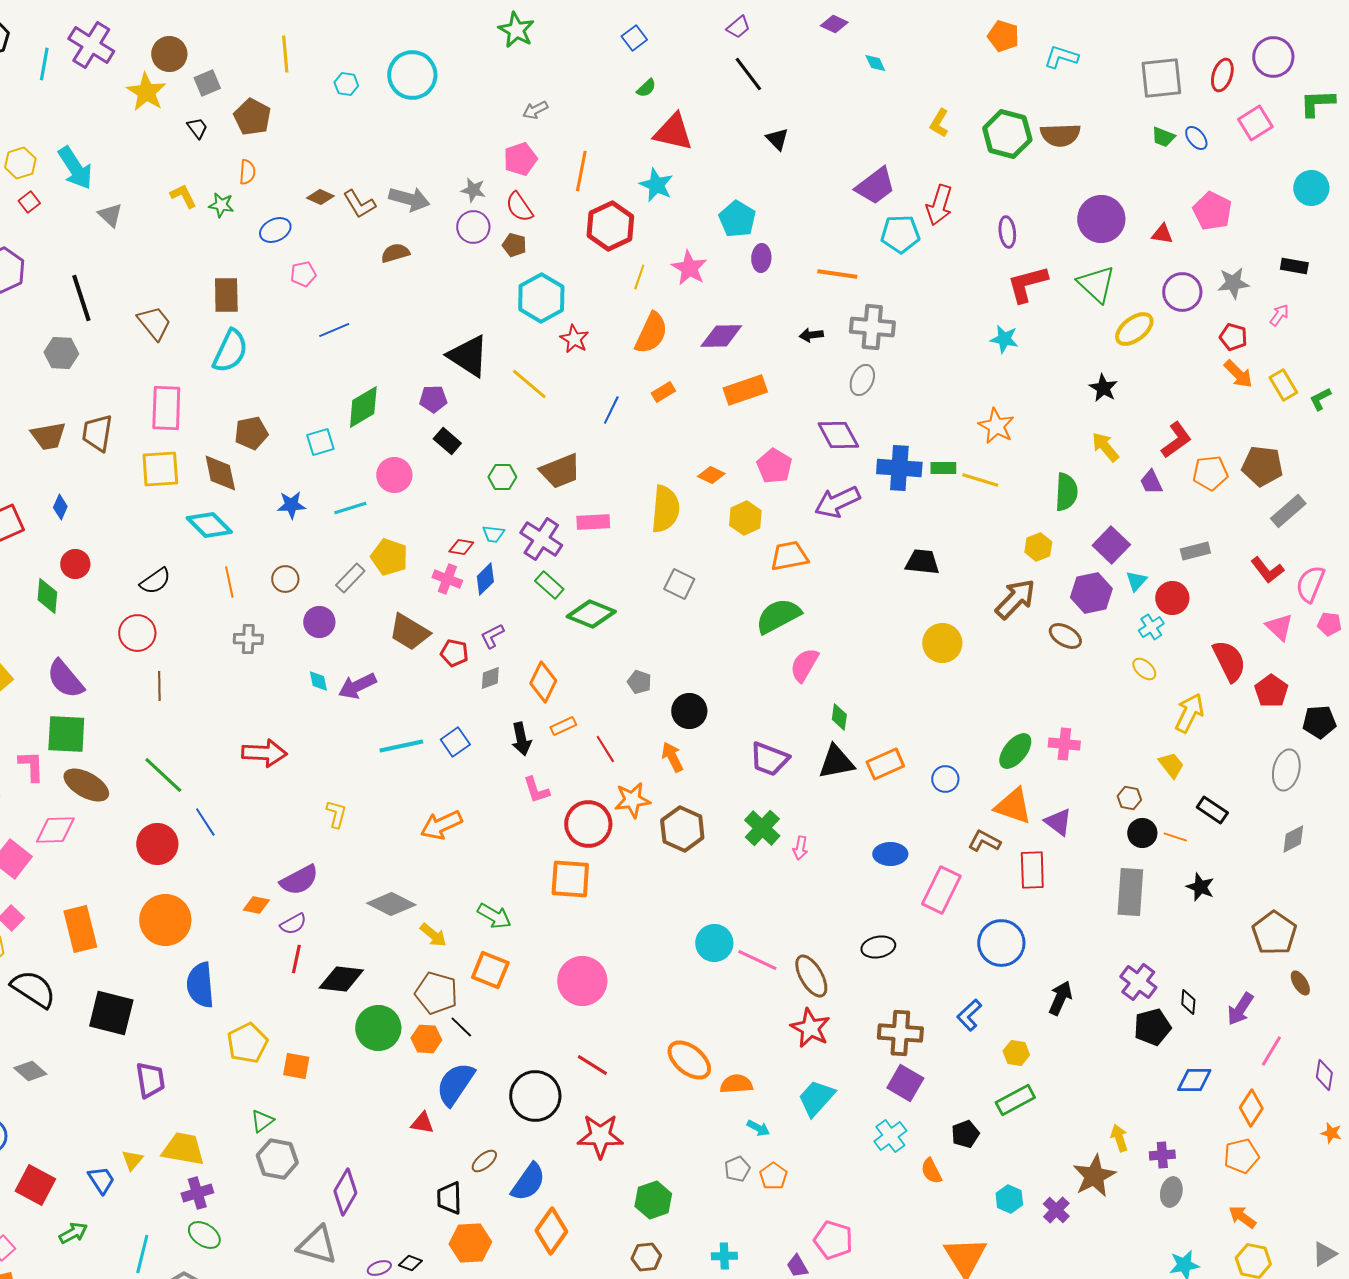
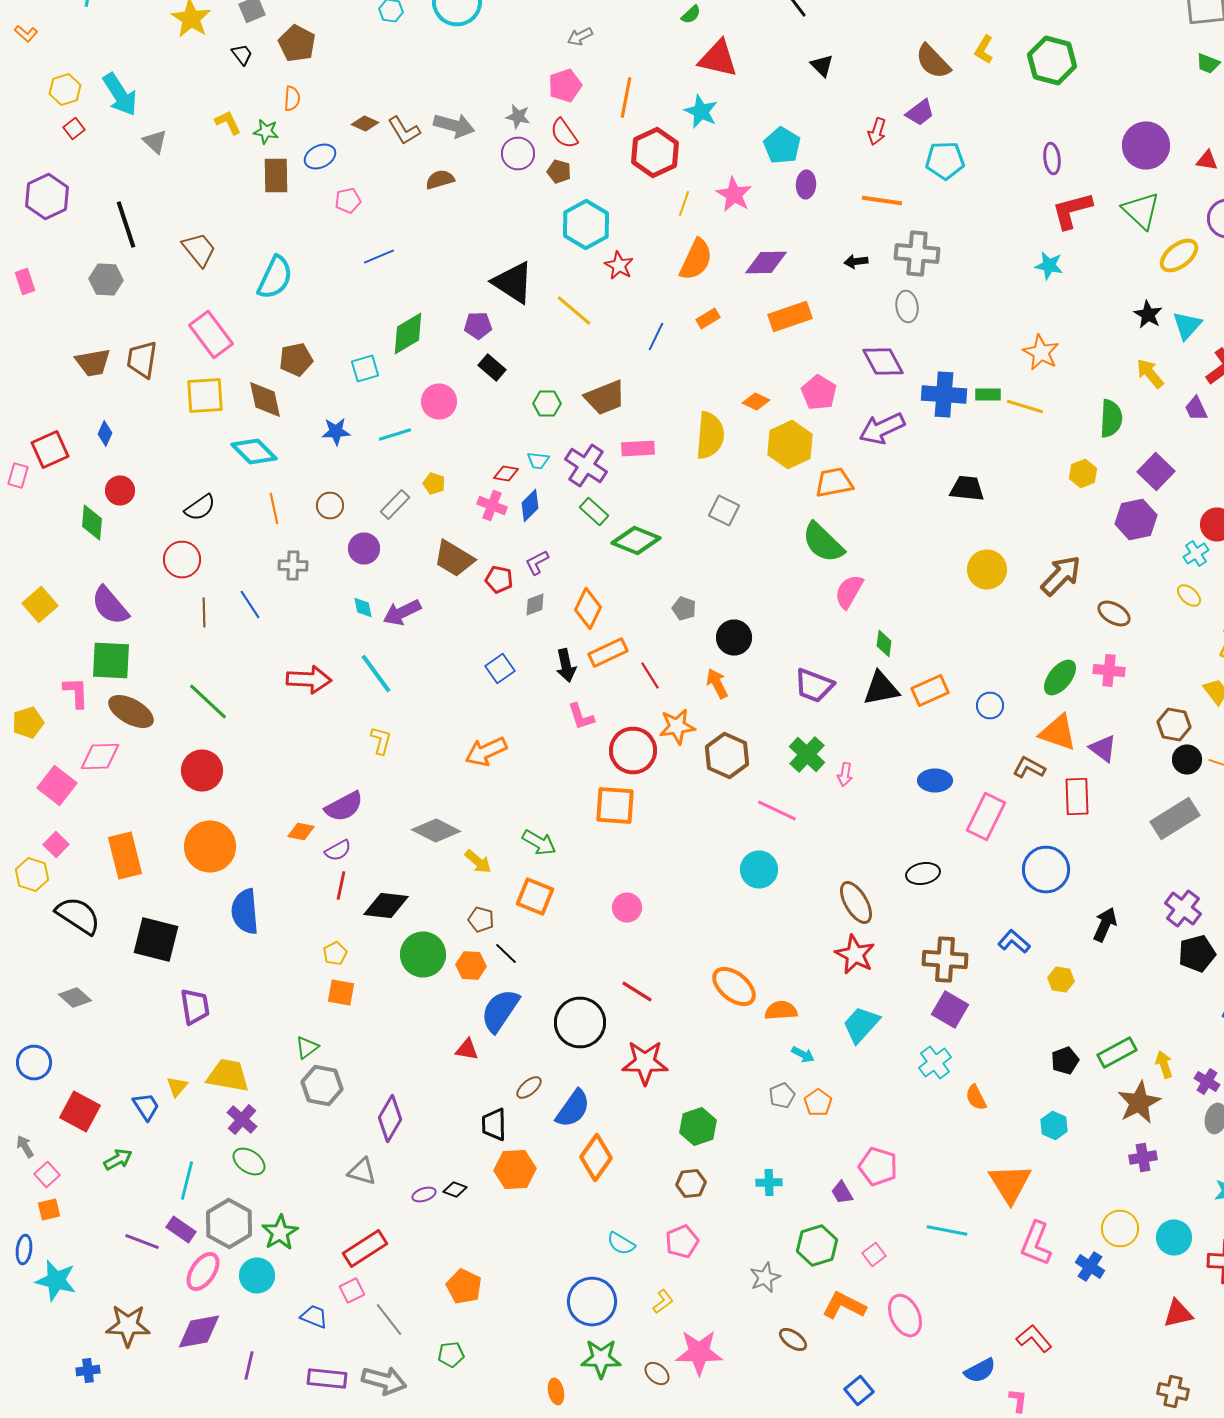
brown semicircle: (1060, 135) -> (933, 62), moved, turned 48
purple trapezoid: (875, 186) -> (920, 112), size x0.7
red arrow: (939, 205) -> (877, 132), moved, size x0.7
brown rectangle: (226, 295) -> (276, 176), moved
gray ellipse: (862, 380) -> (907, 306), turned -32
pink rectangle: (166, 408) -> (211, 334), turned -39
yellow hexagon: (745, 518) -> (790, 444), size x1.4
yellow pentagon: (389, 557) -> (434, 484), size x0.6
cyan triangle: (1136, 581) -> (1187, 326), moved, size x1.4
brown arrow: (1015, 599) -> (1061, 576), moved
green semicircle: (778, 616) -> (823, 542), turned -108
brown ellipse: (1065, 636) -> (1114, 614), moved
orange rectangle: (563, 726) -> (608, 652), size x1.5
cyan line: (401, 746) -> (376, 674), moved, turned 66
brown hexagon: (1129, 798) -> (1174, 724), size x1.4
blue line: (205, 822) -> (250, 604), moved
gray rectangle: (1130, 892) -> (1175, 818), turned 54
pink line: (757, 960) -> (777, 810), moved
pink circle: (582, 981) -> (627, 908), size x0.6
brown pentagon: (436, 993) -> (481, 920), size x0.6
blue L-shape: (969, 1015) -> (1014, 942), turned 84
yellow pentagon: (247, 1043) -> (335, 954), moved, size x0.6
green rectangle: (1015, 1100) -> (1117, 1052), moved
black pentagon: (965, 1134) -> (1065, 1060), moved
purple cross: (1162, 1155) -> (1207, 1082), turned 35
purple cross: (197, 1193) -> (242, 1120), turned -32
purple cross: (1056, 1210) -> (1143, 1158), moved, turned 36
gray triangle: (317, 1245) -> (362, 1172), size x0.7

